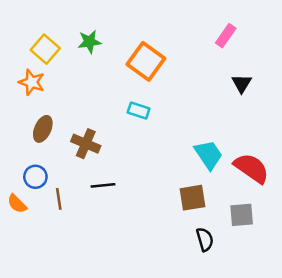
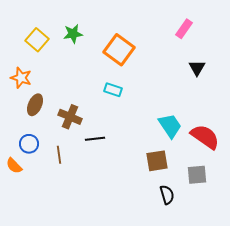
orange star: (32, 82) -> (21, 78), moved
black line: (103, 185) -> (95, 139), moved
brown line: (59, 199) -> (59, 155), moved

